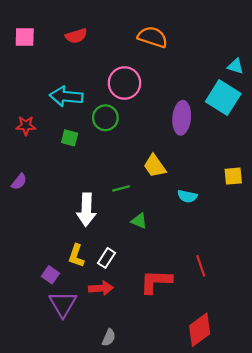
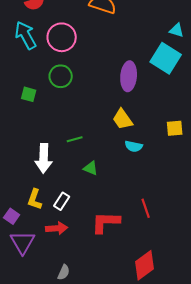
pink circle: (124, 83) -> (62, 37), moved
cyan arrow: (66, 96) -> (26, 35), moved, turned 56
yellow trapezoid: (155, 166) -> (123, 119), moved

